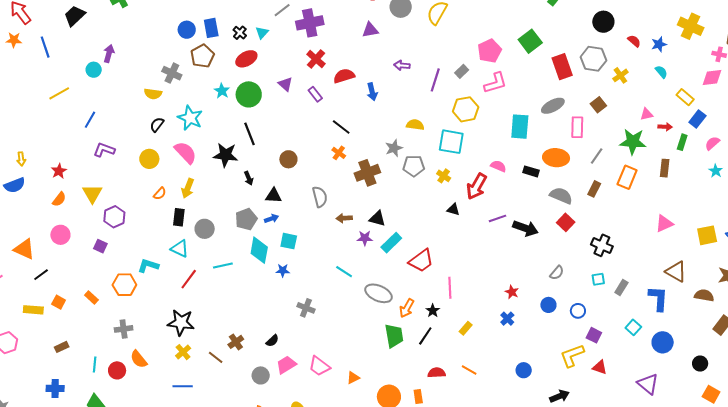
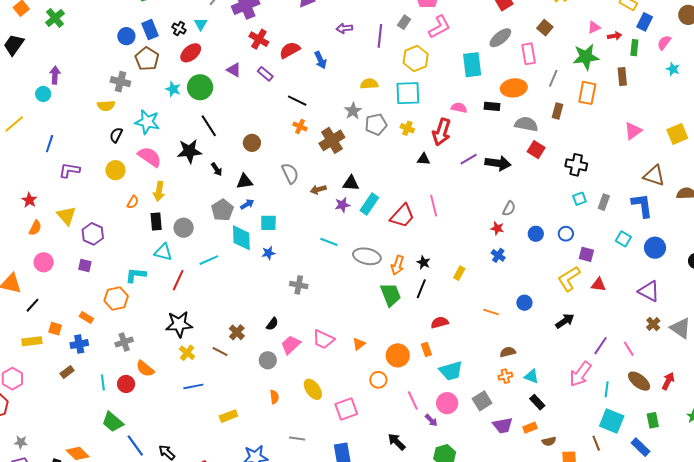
gray semicircle: (557, 273) -> (509, 209), moved
pink line: (450, 288) -> (434, 206), moved
orange line: (469, 370) -> (491, 312), moved
blue cross: (55, 388) -> (79, 344), moved

